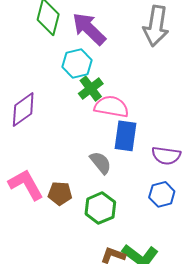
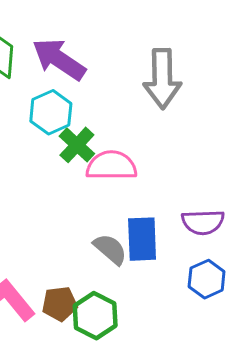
gray arrow: (156, 26) -> (162, 79), moved
blue rectangle: (126, 136) -> (142, 239), moved
green hexagon: (100, 208) -> (95, 316), moved

